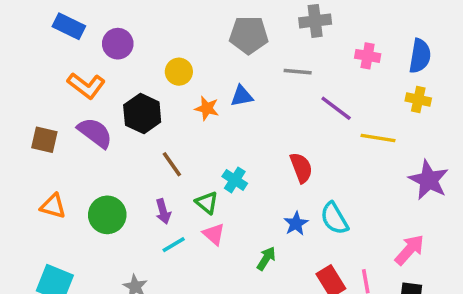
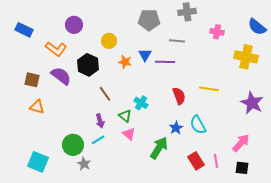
blue rectangle: (69, 26) -> (24, 30), moved
blue semicircle: (420, 56) -> (257, 27), moved, turned 120
blue triangle: (242, 96) -> (145, 55), turned -48
yellow cross: (418, 100) -> (246, 57), size x1.6
purple line: (336, 108) -> (165, 62), moved, turned -36
yellow line: (378, 138) -> (209, 89), moved
orange triangle: (53, 206) -> (37, 107), moved
green circle: (107, 215) -> (73, 145), moved
cyan line: (174, 245) -> (98, 140), moved
green arrow: (266, 259) -> (159, 148), size x1.6

